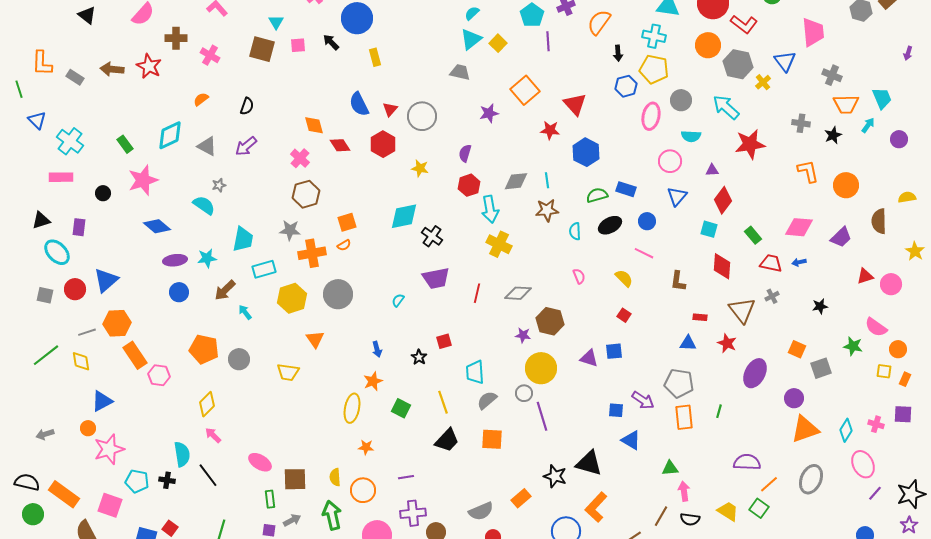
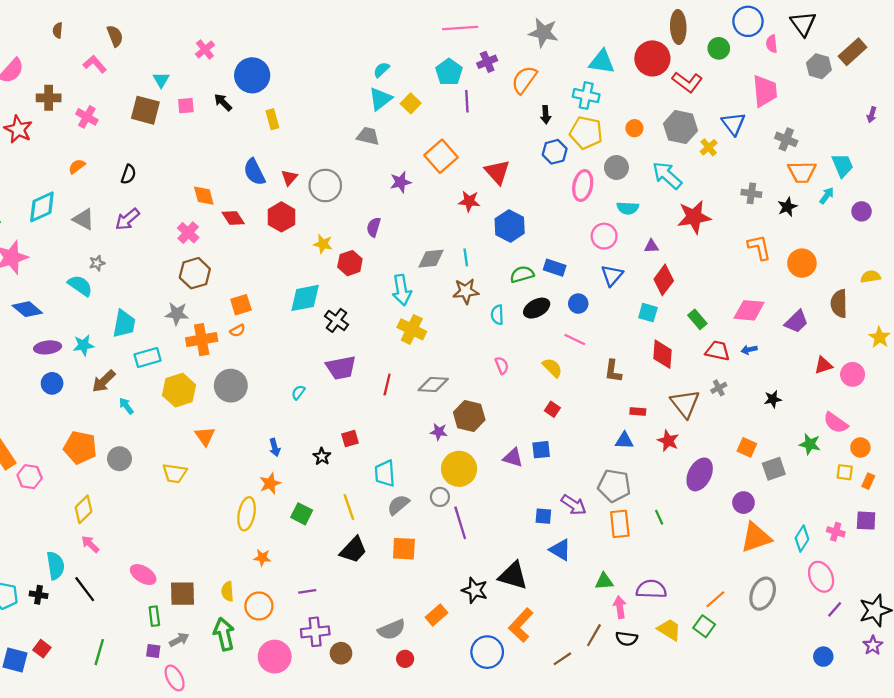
orange circle: (708, 45) -> (634, 128), moved, size x0.6
red hexagon: (469, 185) -> (350, 263), moved
green line: (719, 411) -> (659, 517), turned -40
purple semicircle: (747, 462) -> (651, 589), moved

